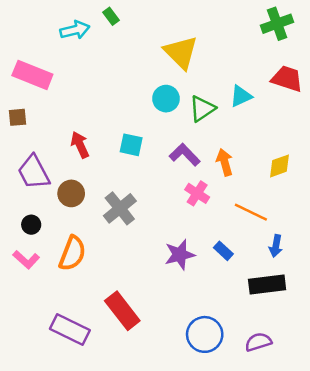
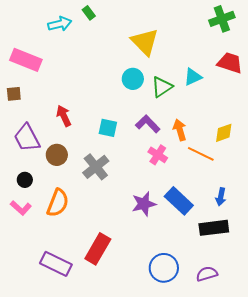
cyan square: (131, 145) -> (108, 128), moved
orange line: (251, 212) -> (201, 154), moved
blue rectangle: (223, 251) -> (179, 201), size x1.8
red rectangle: (122, 311) -> (98, 249), turned 68

